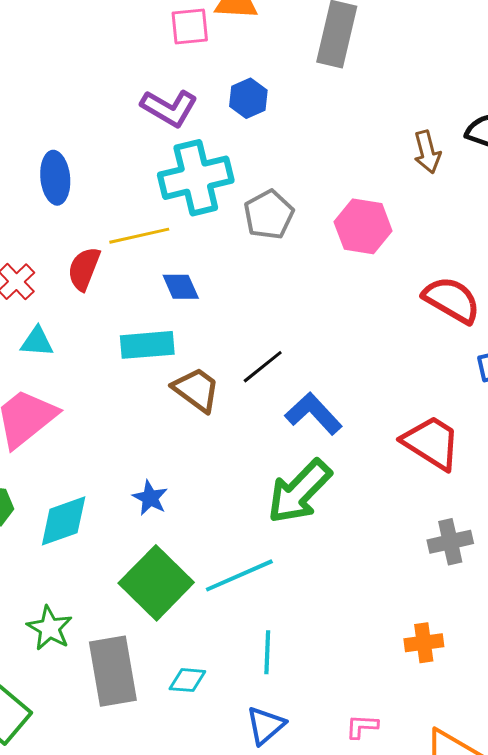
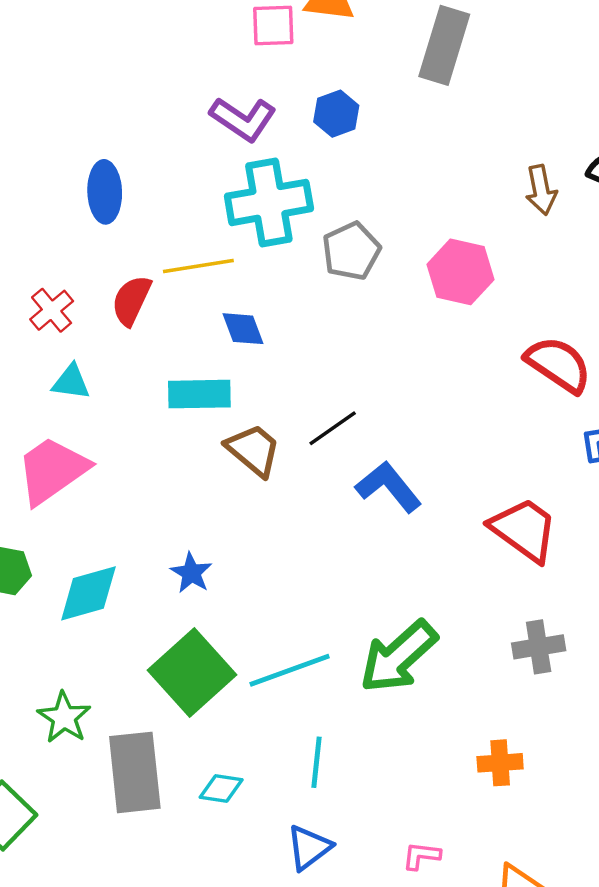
green arrow: (299, 492) -> (398, 657), moved

